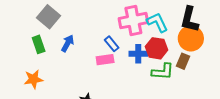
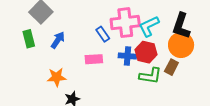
cyan L-shape: (157, 22) -> (149, 26), turned -95
blue rectangle: (112, 44) -> (103, 34), moved
orange star: (33, 79) -> (57, 77), moved

